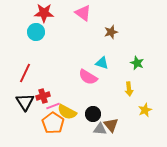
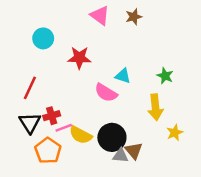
red star: (44, 13) -> (79, 58), moved
brown star: (111, 32) -> (134, 17), moved
yellow arrow: (129, 89) -> (155, 107), size x1.5
black circle: (93, 114) -> (112, 137), size x1.5
orange pentagon: (53, 123) -> (48, 151), moved

